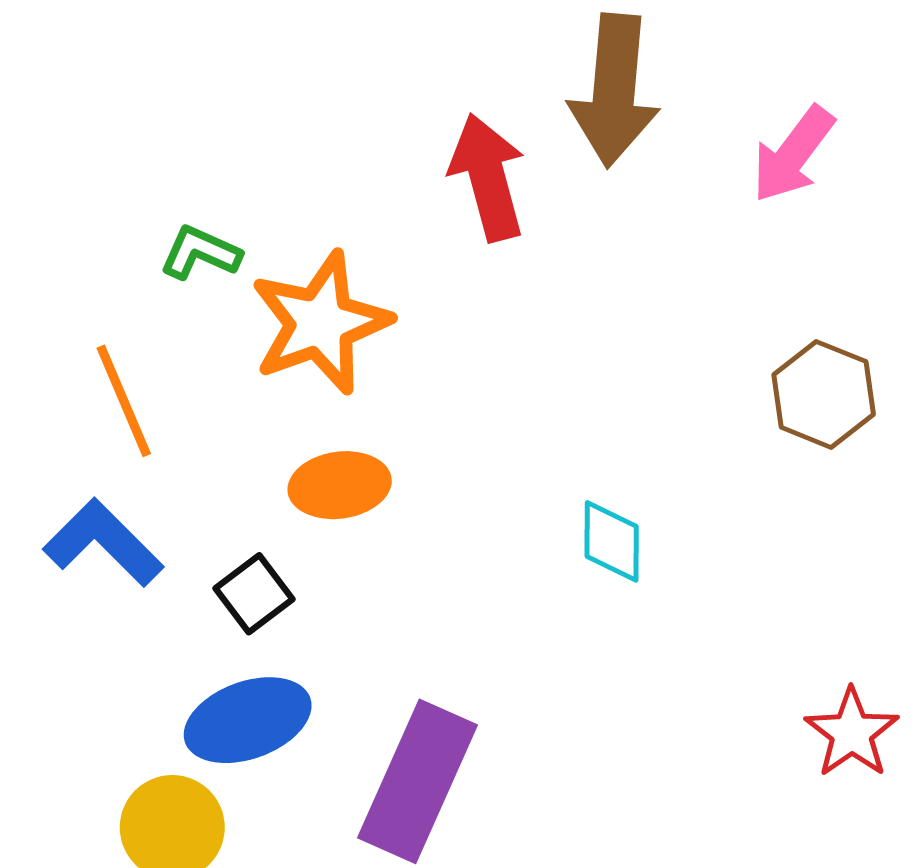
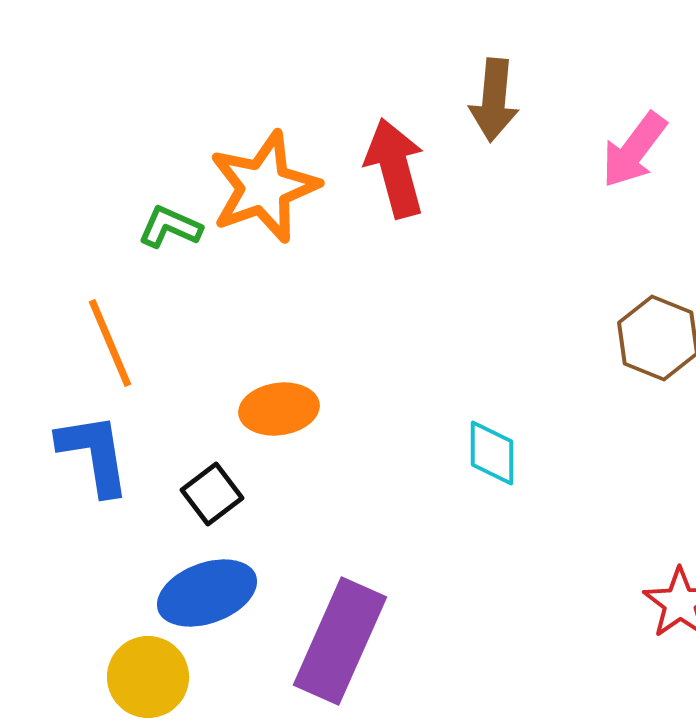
brown arrow: (614, 90) -> (494, 100), size x0.7
orange star: (320, 323) -> (264, 187), moved
blue L-shape: (103, 543) -> (94, 454), turned 36

